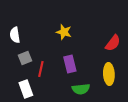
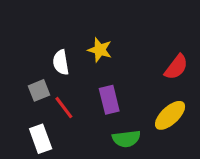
white semicircle: (15, 35) -> (61, 62), moved
red line: (41, 69) -> (64, 108), turned -49
yellow ellipse: (109, 74) -> (170, 115), turned 50

